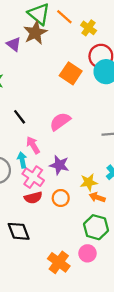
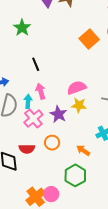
pink semicircle: (60, 121) -> (77, 88), moved
yellow star: (89, 182) -> (79, 105), moved
red semicircle: (33, 198) -> (27, 149), moved
pink circle: (87, 253) -> (51, 194), moved

